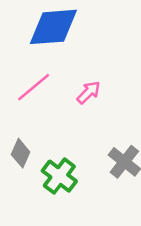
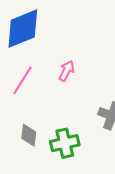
green cross: (59, 176) -> (65, 143), turned -32

